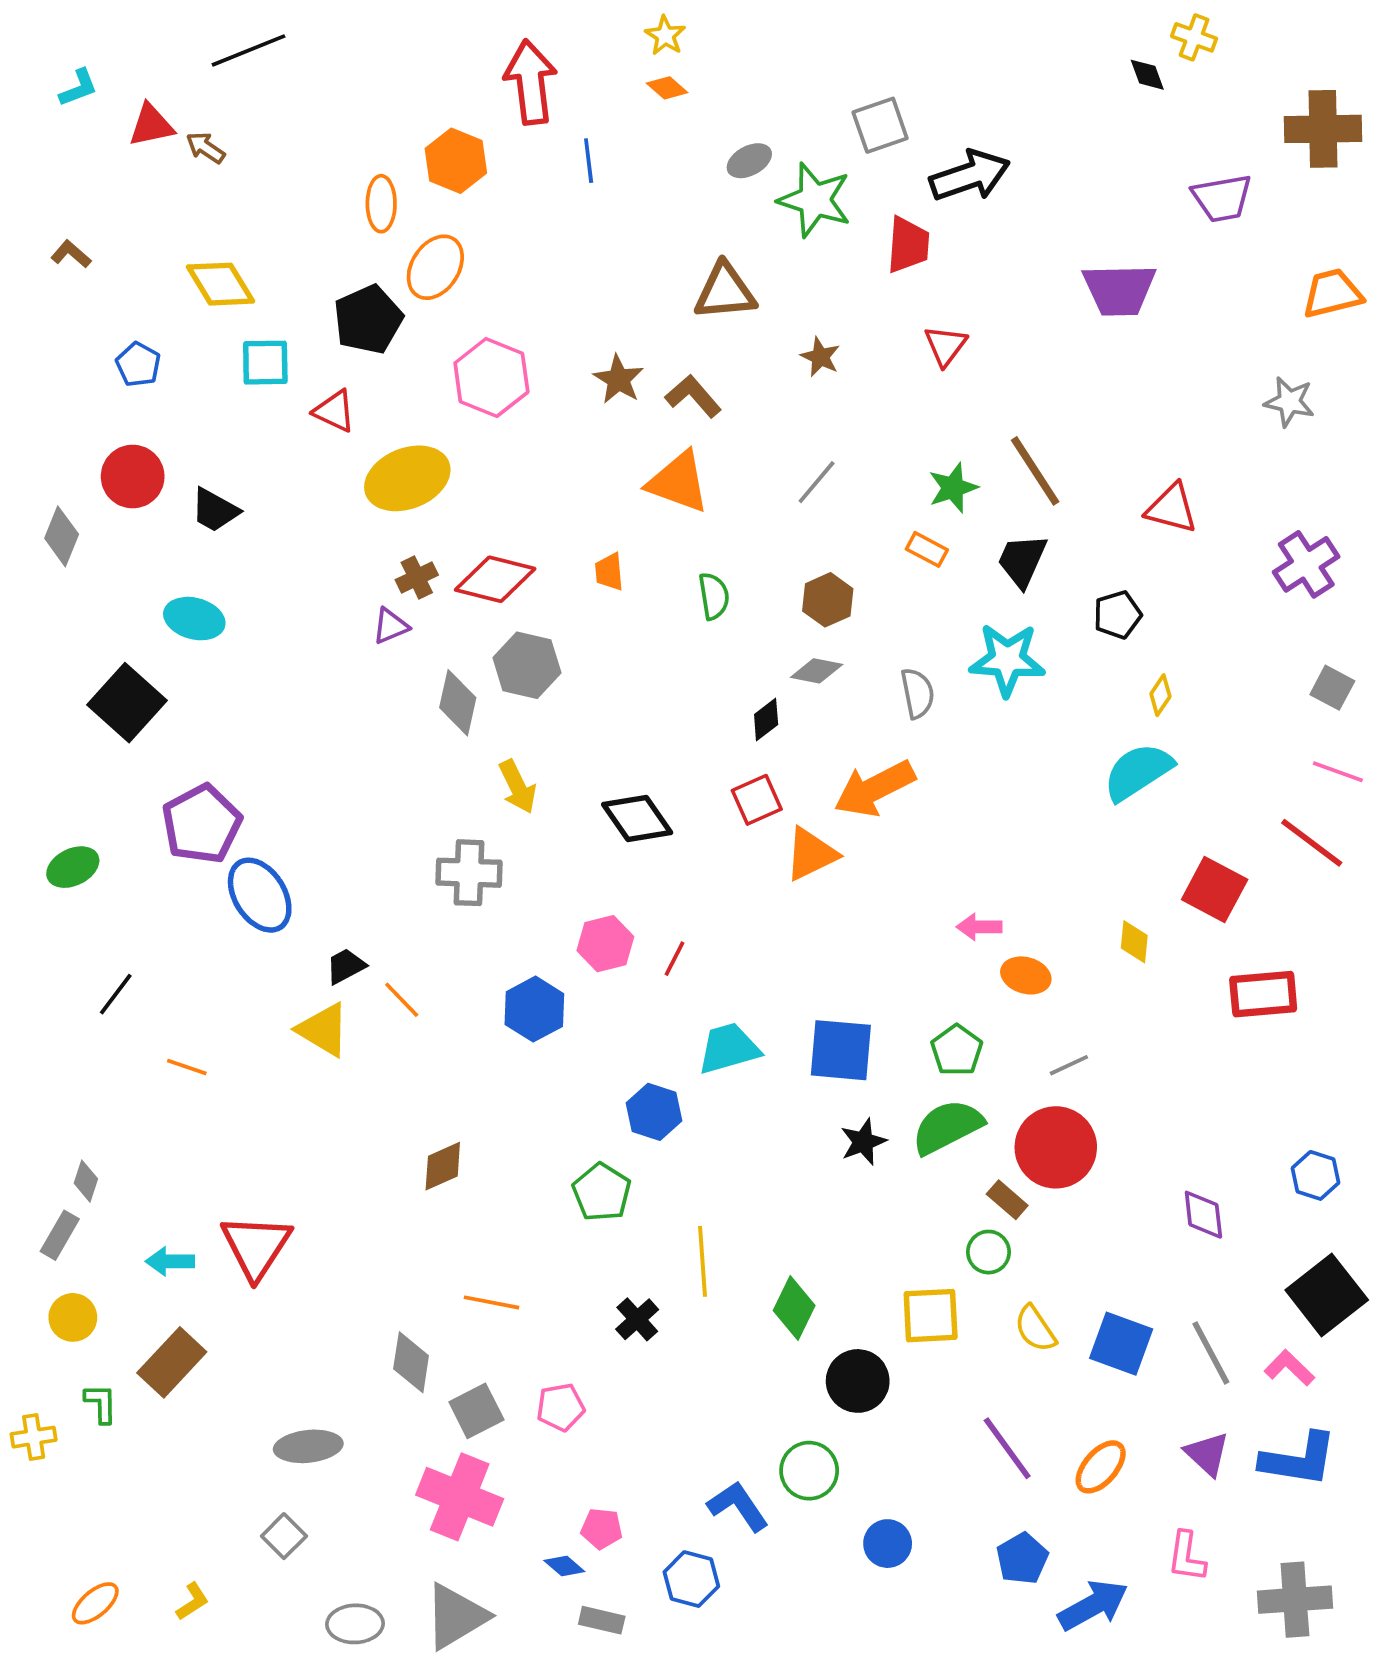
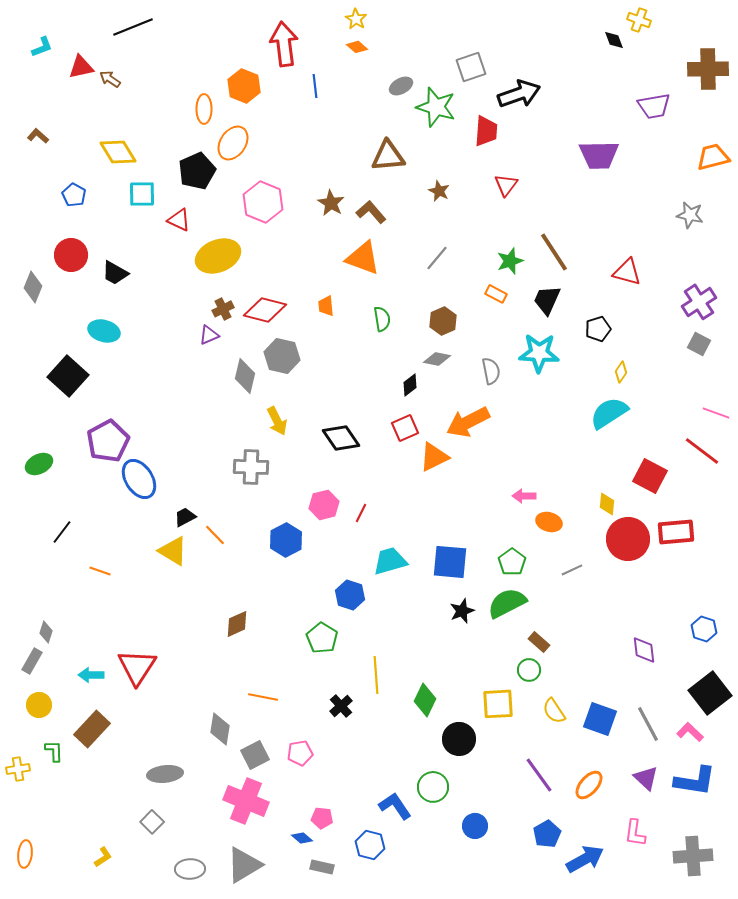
gray square: (1332, 688) -> (699, 344), moved
red circle: (1056, 1147) -> (628, 539), moved
orange ellipse: (95, 1603) -> (25, 854), moved, turned -44

